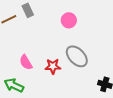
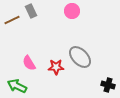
pink circle: (69, 20) -> (72, 11), moved

